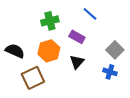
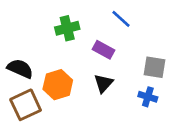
gray square: (115, 50) -> (155, 67), turned -36
orange hexagon: (49, 51) -> (58, 85), moved
brown square: (33, 78) -> (26, 105), moved

